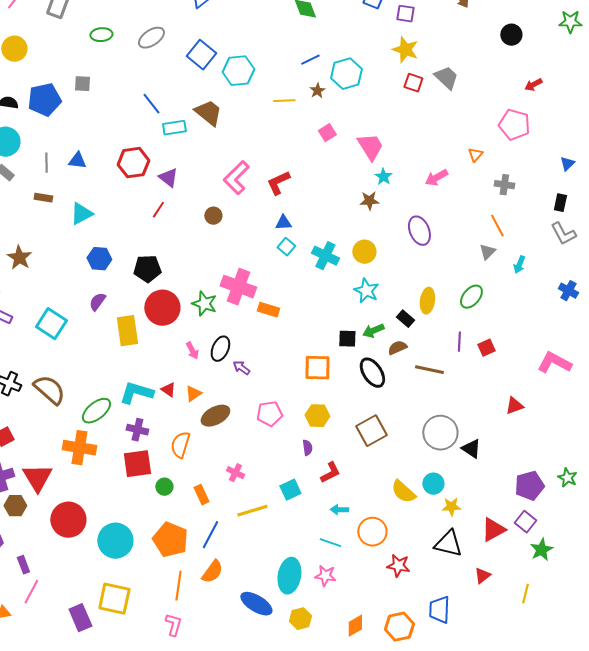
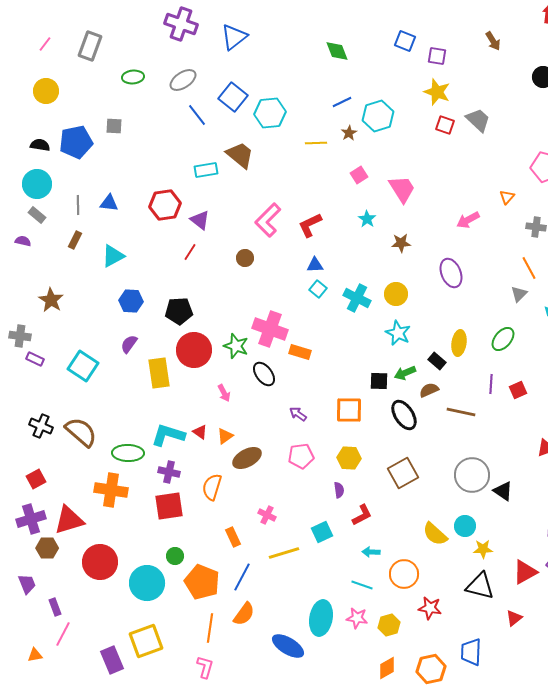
blue line: (151, 104) -> (197, 115), moved
cyan star: (383, 177) -> (367, 219), moved
brown rectangle: (43, 198) -> (75, 240), turned -72
black ellipse: (220, 349) -> (264, 374), moved, turned -60
purple arrow: (241, 368) -> (298, 414), moved
green ellipse: (96, 411) -> (128, 453), turned 40
red triangle: (37, 478) -> (69, 520), turned 44
green circle: (164, 487) -> (175, 556), moved
yellow square: (114, 599) -> (146, 641), turned -32
yellow hexagon: (300, 619) -> (389, 625), moved

